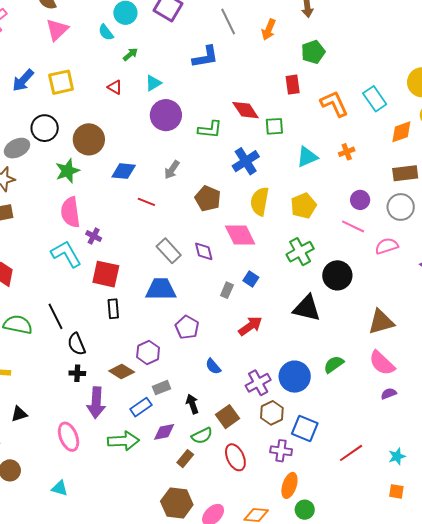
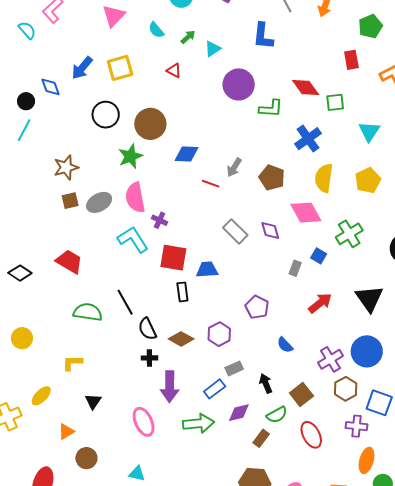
cyan semicircle: (106, 32) -> (156, 30), moved
blue L-shape: (205, 57) -> (263, 36), turned 108
cyan triangle: (153, 83) -> (213, 49), moved
purple circle: (166, 115) -> (239, 84), moved
gray ellipse: (17, 148) -> (99, 202), moved
cyan triangle: (307, 157) -> (369, 131), turned -30
gray arrow: (172, 170) -> (234, 167), moved
green cross: (300, 252) -> (349, 234), moved
blue trapezoid: (161, 289) -> (207, 270), moved, size x0.7
black triangle: (307, 308) -> (369, 298), moved, turned 44
brown diamond: (122, 372) -> (181, 339), moved
black triangle: (19, 414) -> (93, 401), turned -36

